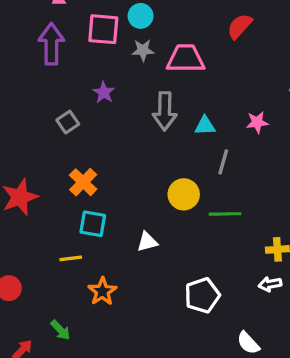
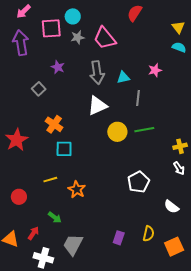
pink trapezoid: (186, 59) -> (105, 38), turned -120
yellow circle: (184, 194) -> (117, 132), moved
white triangle: (147, 242) -> (97, 106), moved, size x1.5
yellow line: (71, 258) -> (50, 180), moved
white arrow: (270, 284) -> (179, 168), turned -104

